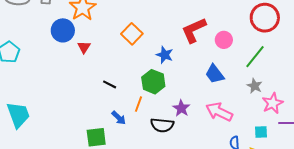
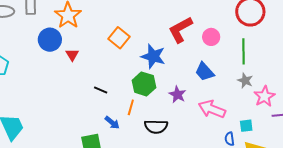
blue star: (165, 55) -> (153, 56), size x1.4
green line: (255, 57) -> (244, 51), turned -35
purple star: (181, 108) -> (177, 94), moved
cyan square: (261, 132) -> (246, 126), moved

